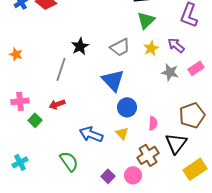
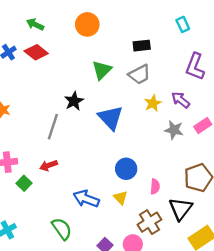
green triangle: (146, 20) -> (102, 70), moved
gray trapezoid: (120, 47) -> (139, 74), moved
blue triangle: (113, 80) -> (111, 118), moved

